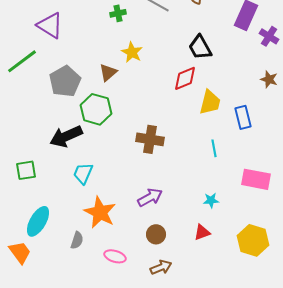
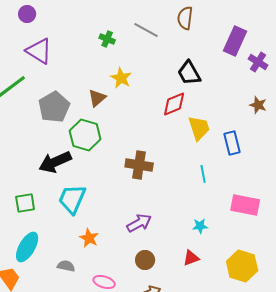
green cross: (118, 13) -> (107, 39), turned 35
yellow trapezoid: (210, 102) -> (199, 128), turned -32
green square: (26, 170) -> (25, 203), moved
cyan trapezoid: (83, 173) -> (72, 199), size x1.4
orange star: (100, 212) -> (89, 238), size x0.6
gray semicircle: (77, 240) -> (66, 266), turned -96

